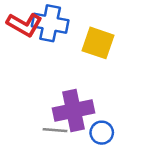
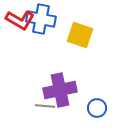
blue circle: (102, 133) -> (97, 108), moved

